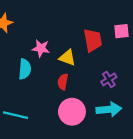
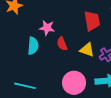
yellow triangle: (67, 58) -> (87, 50), moved
red semicircle: (63, 82) -> (62, 44), moved, turned -32

